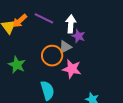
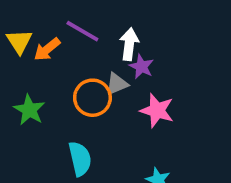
orange arrow: (20, 21) -> (47, 49), moved
pink star: (72, 69) -> (157, 111), moved

